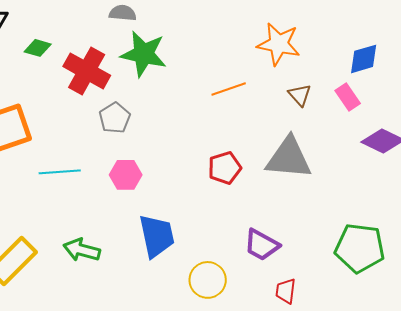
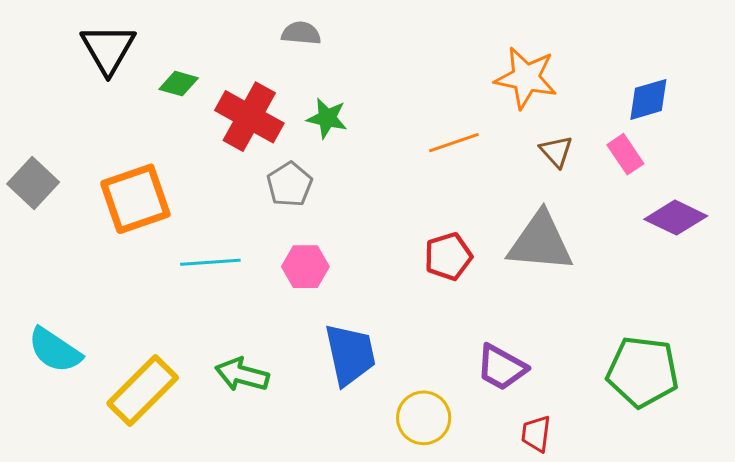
green star: (144, 54) -> (327, 118), moved, size x0.6

